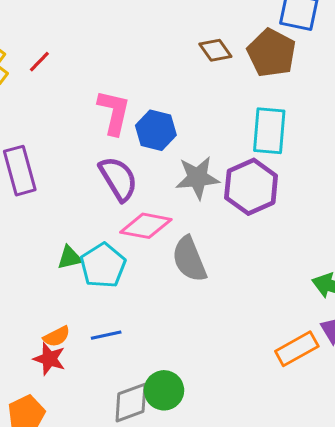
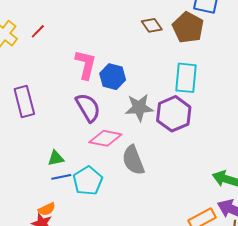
cyan pentagon: (103, 265) -> (88, 181), moved
blue line: (106, 335) -> (61, 177), moved

